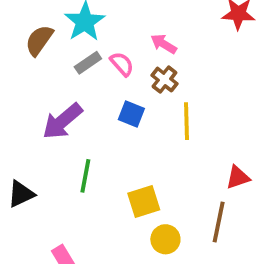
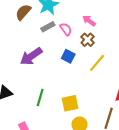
yellow line: (186, 121) -> (97, 63), turned 36
green line: (85, 176) -> (40, 98), moved

